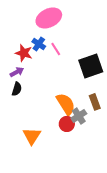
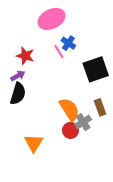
blue cross: (39, 44) -> (68, 43), moved
black semicircle: (17, 89) -> (18, 94), size x1.5

